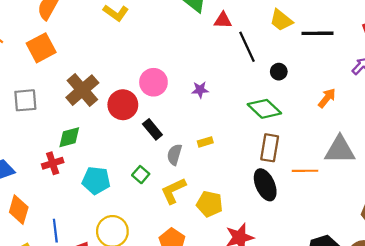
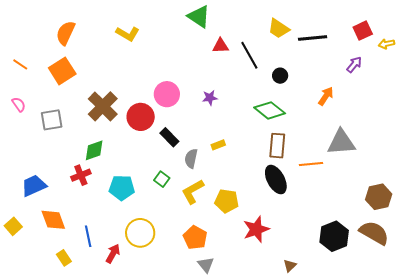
red triangle: (223, 20) -> (220, 46), moved
orange diamond: (19, 210) -> (53, 220), turned -32

